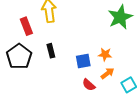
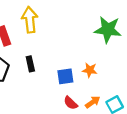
green star: (120, 17) -> (108, 30), turned 30
orange arrow: (107, 73) -> (93, 102), moved

